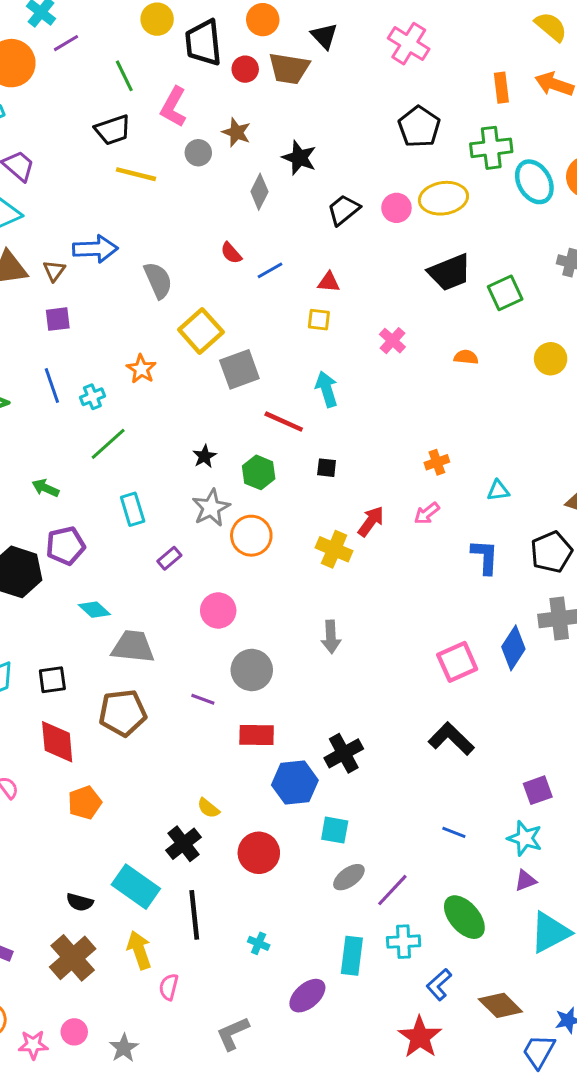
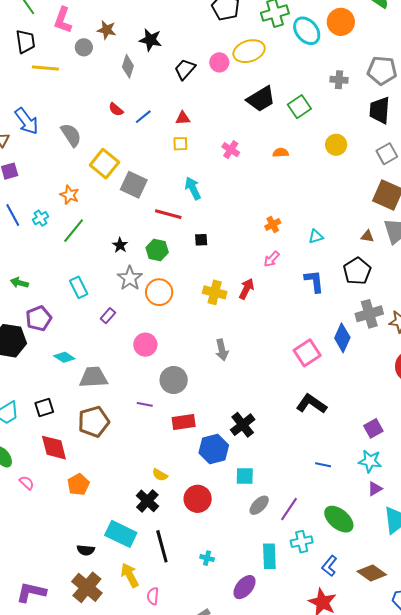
black trapezoid: (113, 130) -> (25, 42), turned -70
blue arrow: (95, 249) -> (27, 121), turned 64
gray square: (239, 369) -> (134, 185), turned -36
green line: (108, 444) -> (74, 231), moved
red arrow: (371, 521) -> (246, 289), moved

